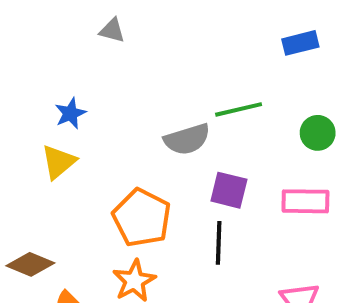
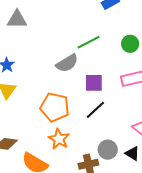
gray triangle: (112, 31) -> (17, 19), size x1.5
black line: (219, 243) -> (95, 110), turned 60

